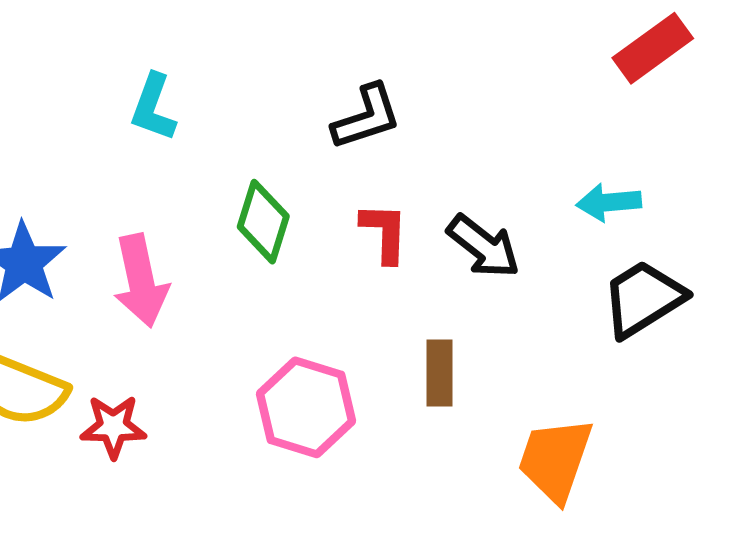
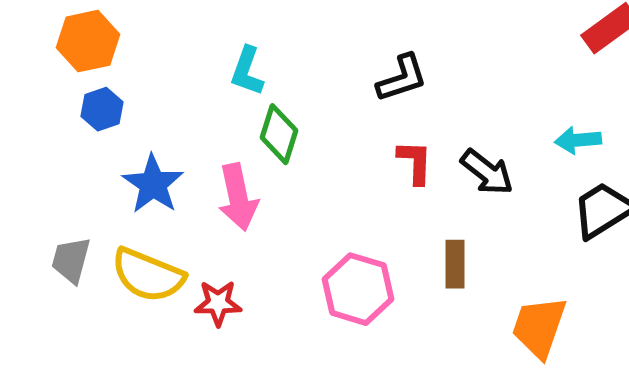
green diamond: (263, 222) -> (279, 134), moved

